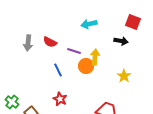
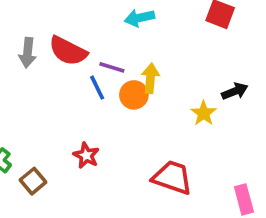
black arrow: (121, 41) -> (235, 91), moved, turned -32
red semicircle: (50, 42) -> (68, 51), size x1.5
blue line: (58, 70) -> (97, 88), moved

